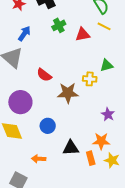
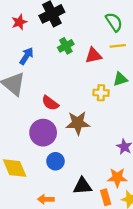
yellow line: (104, 26) -> (118, 46), turned -32
green triangle: (107, 65) -> (120, 79), moved
yellow cross: (90, 79) -> (101, 93), moved
purple circle: (20, 102) -> (43, 133), moved

